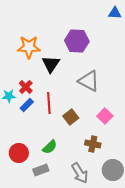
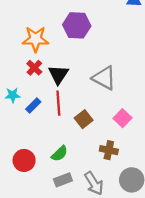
purple hexagon: (77, 41) -> (77, 25), moved
black triangle: (51, 64) -> (58, 75), moved
red cross: (26, 87) -> (34, 68), moved
gray rectangle: (41, 170) -> (63, 180), moved

